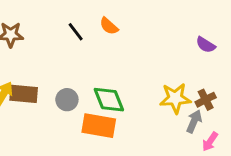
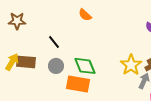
black line: (76, 32) -> (54, 42), moved
yellow star: (175, 98) -> (131, 65), turned -30

